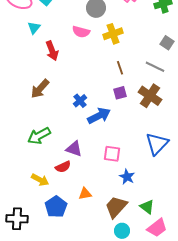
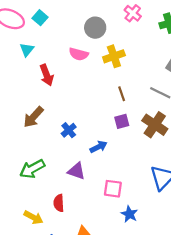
blue cross: (80, 101) -> (69, 130), moved
blue arrow: (99, 116) -> (98, 147), size x0.7
purple triangle: (74, 149) -> (76, 171), moved
red semicircle: (63, 167) -> (59, 203), turned 112

